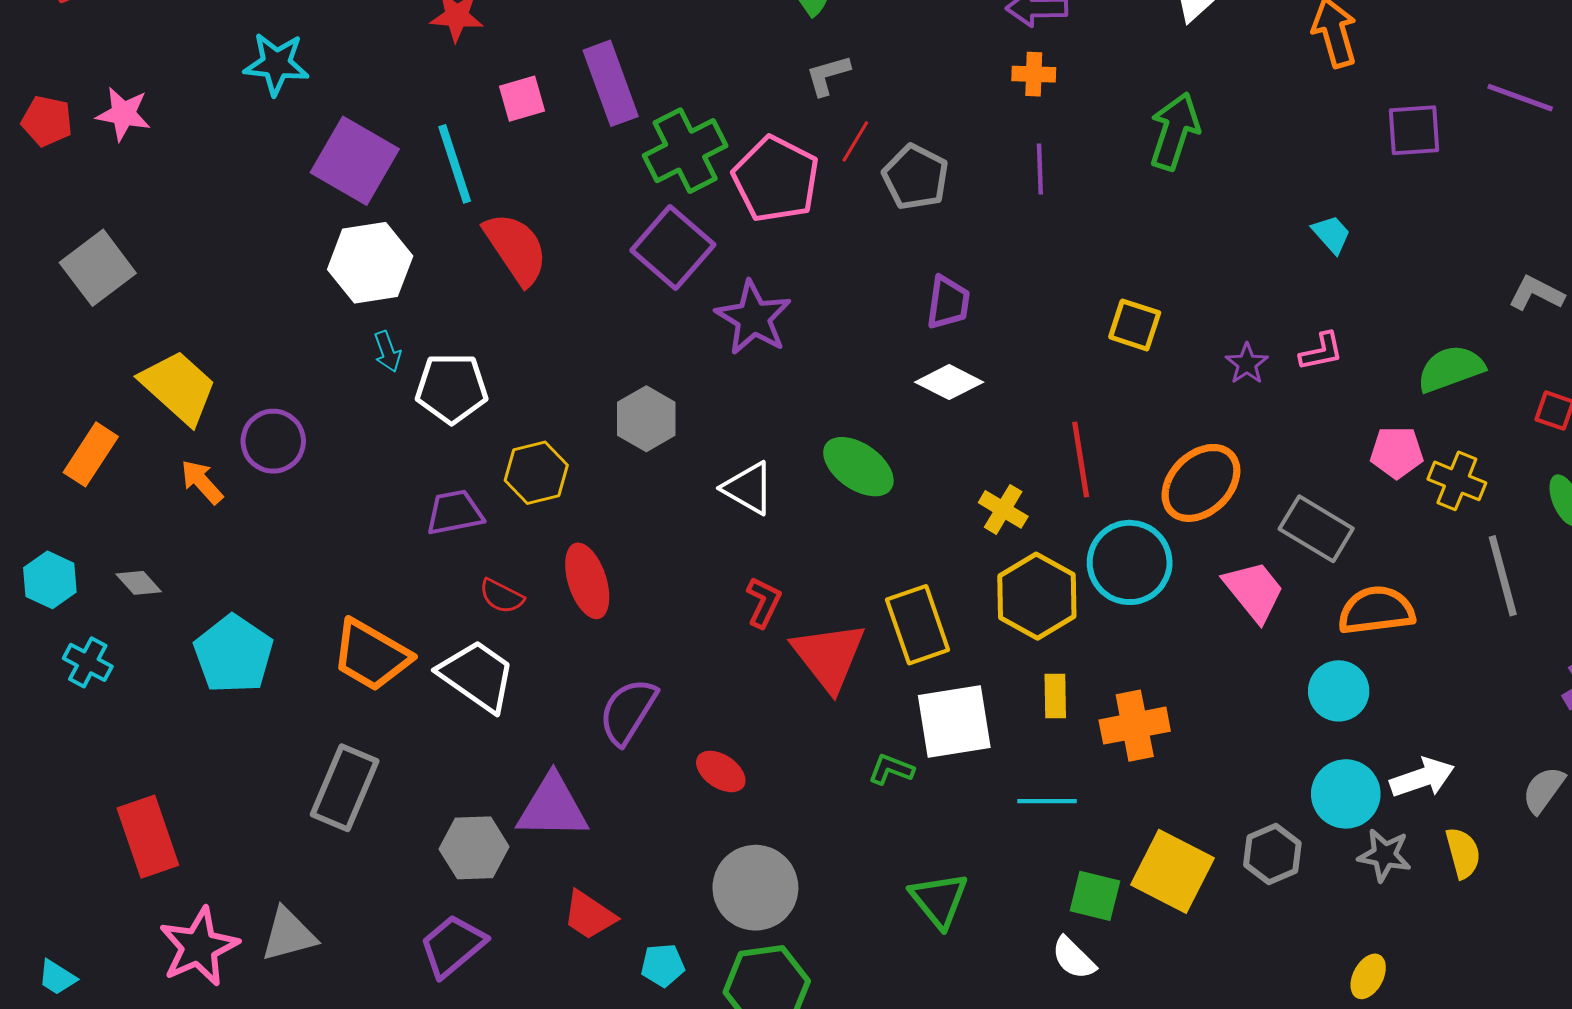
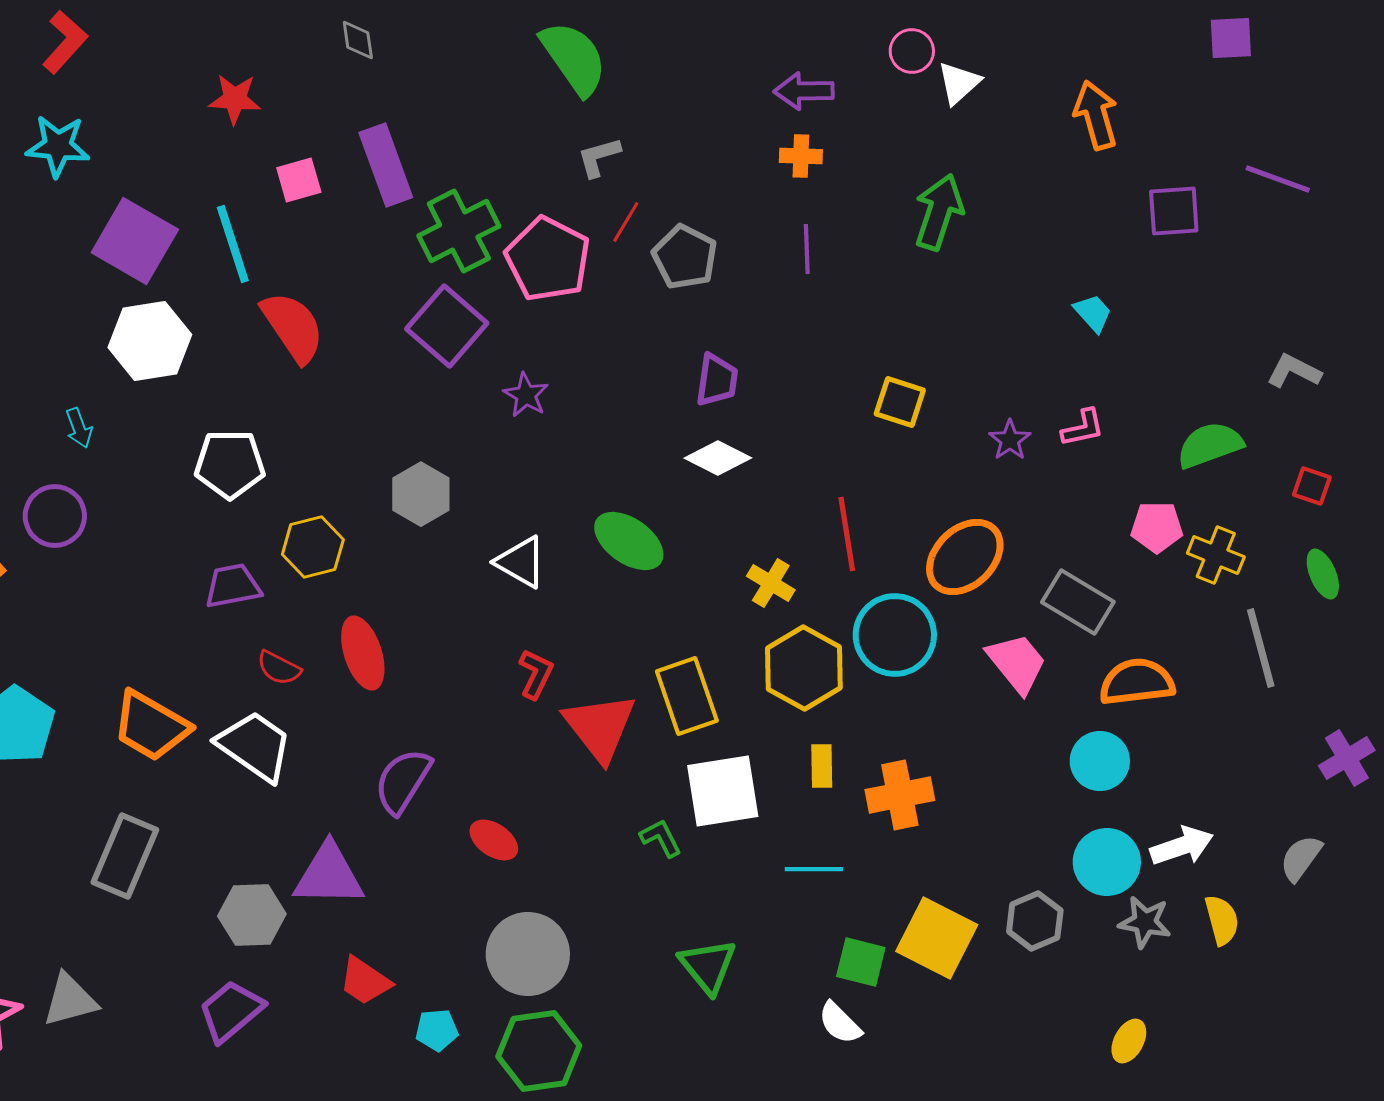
purple star: (753, 318) -> (526, 395), size x0.6
cyan arrow: (387, 351) -> (79, 428), moved
green L-shape: (891, 769) -> (661, 838), turned 42

